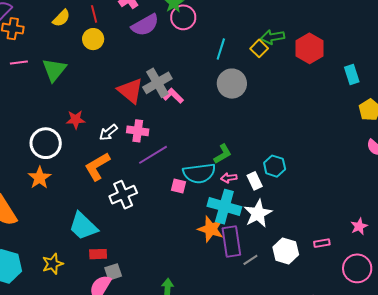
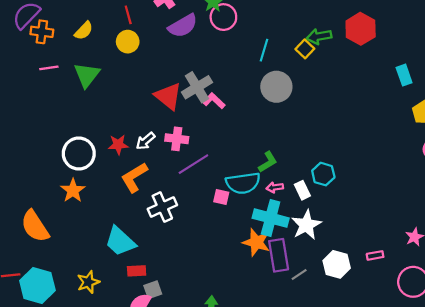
yellow semicircle: (61, 18) -> (84, 31), moved
red hexagon: (310, 48) -> (361, 29), moved
red star: (76, 120) -> (118, 145), moved

